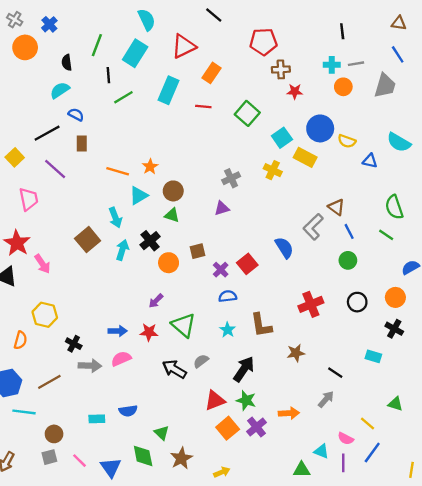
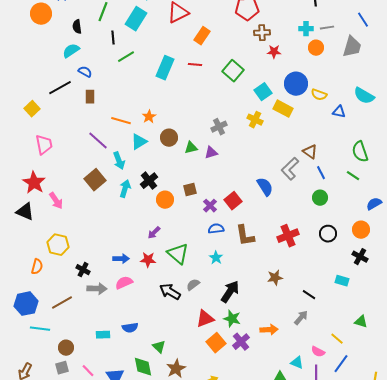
cyan rectangle: (169, 90) -> (165, 68), moved
purple line: (55, 169) -> (98, 141), moved
green triangle: (172, 215) -> (191, 148), moved, turned -32
brown L-shape: (261, 325) -> (245, 236), moved

